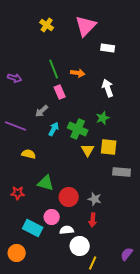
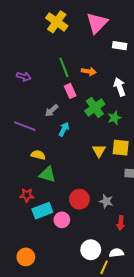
yellow cross: (47, 25) -> (57, 22), size x1.5
green cross: (78, 129) -> (95, 107), moved, turned 30
green triangle: (46, 183) -> (47, 174), moved
red arrow: (93, 220) -> (121, 223), moved
cyan rectangle: (33, 228) -> (42, 211), moved, turned -48
white semicircle: (67, 230) -> (116, 253), moved

